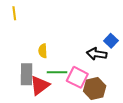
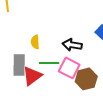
black arrow: (97, 54) -> (72, 45), moved

